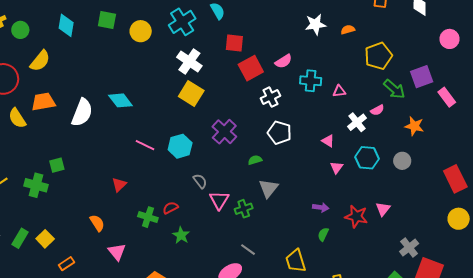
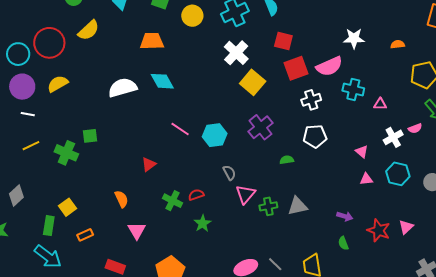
white star: (315, 24) -> (354, 38), moved
pink semicircle: (283, 61) -> (329, 66), size x1.5
yellow square: (191, 93) -> (253, 82), moved
orange trapezoid: (43, 102) -> (152, 41), moved
white semicircle: (82, 113) -> (123, 88), turned -136
yellow semicircle: (17, 118) -> (58, 84), turned 85
white pentagon: (279, 133) -> (315, 136), turned -30
pink triangle: (336, 167) -> (366, 179), turned 40
gray triangle: (269, 188) -> (298, 206), moved, turned 30
green semicircle: (323, 234) -> (343, 243), turned -56
green rectangle: (20, 238) -> (49, 226), moved, turned -30
gray line: (248, 250) -> (275, 264), moved

